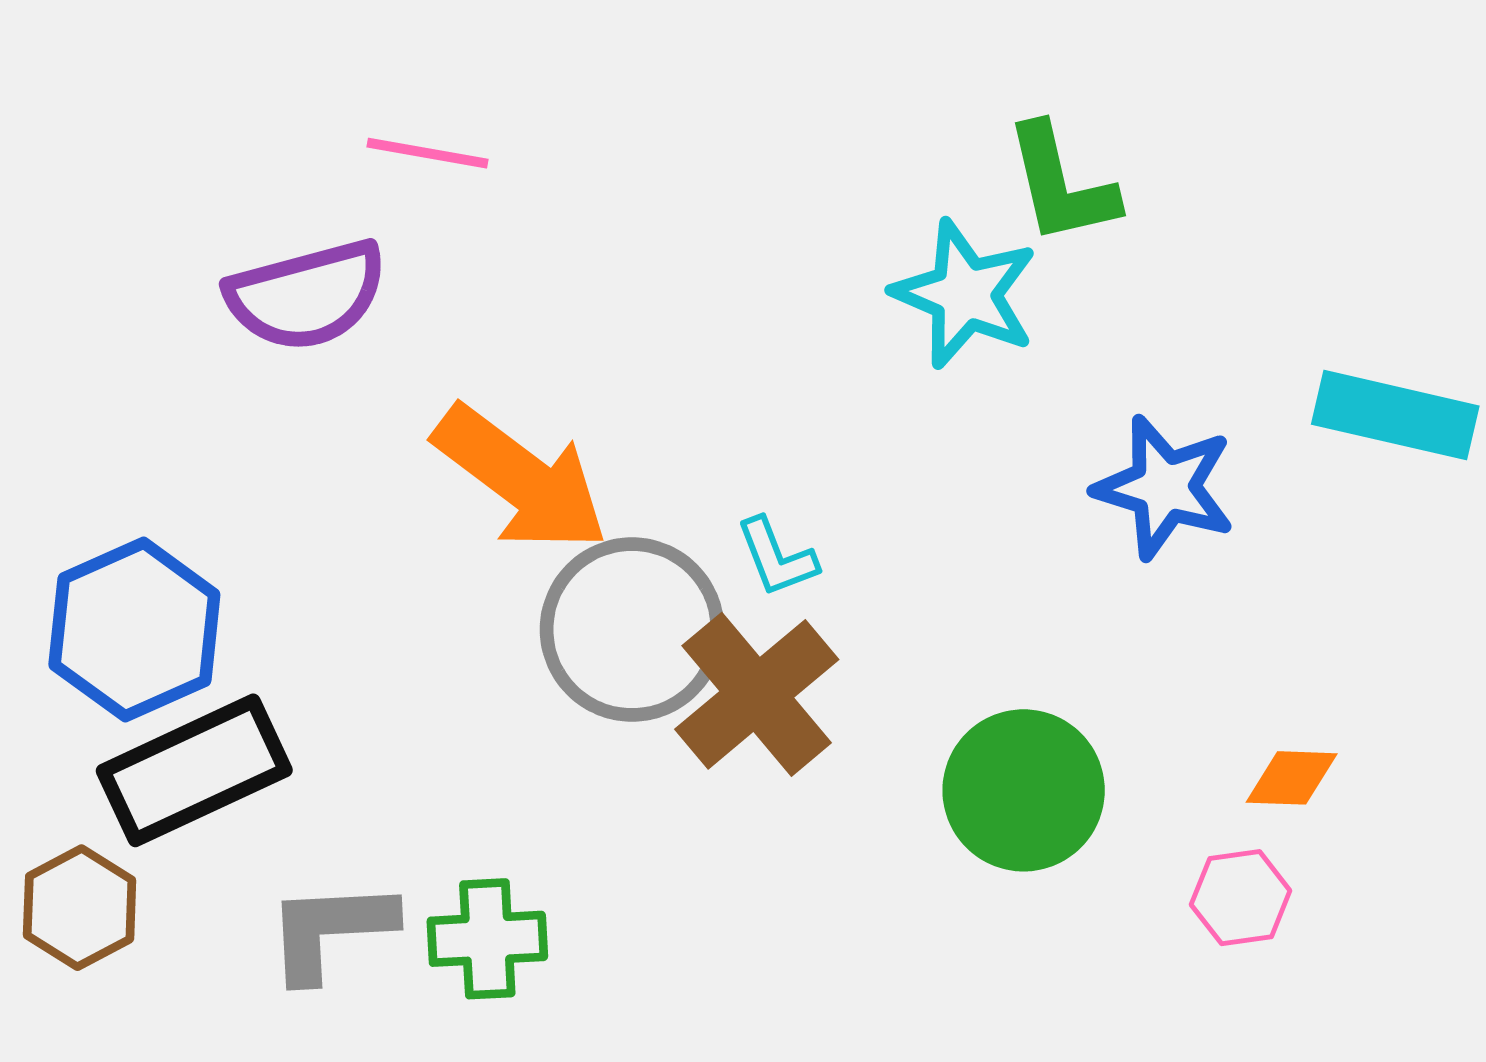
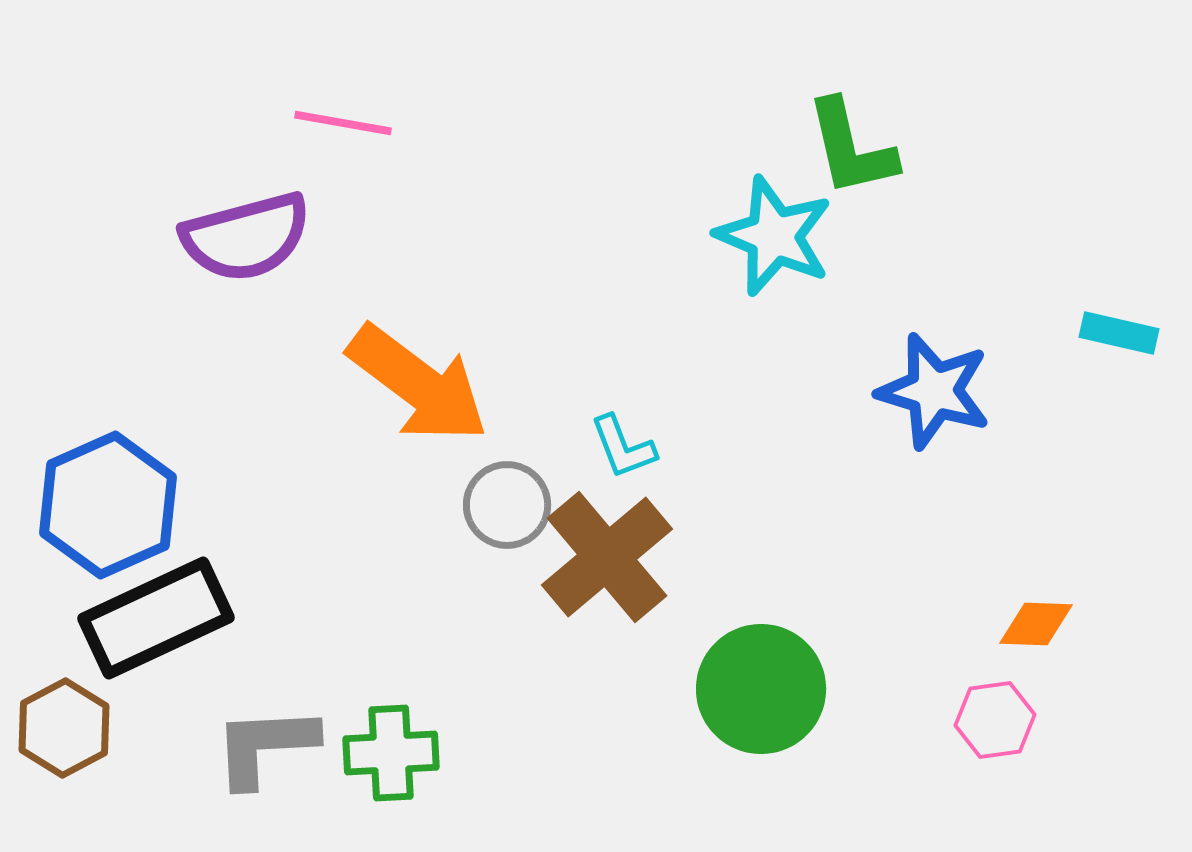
cyan rectangle: (1395, 415) -> (1119, 333), size x0.6
gray circle: (632, 630) -> (507, 505), size x0.6
green circle: (1024, 790) -> (761, 689), moved

